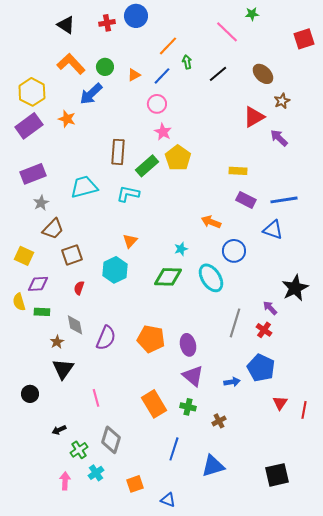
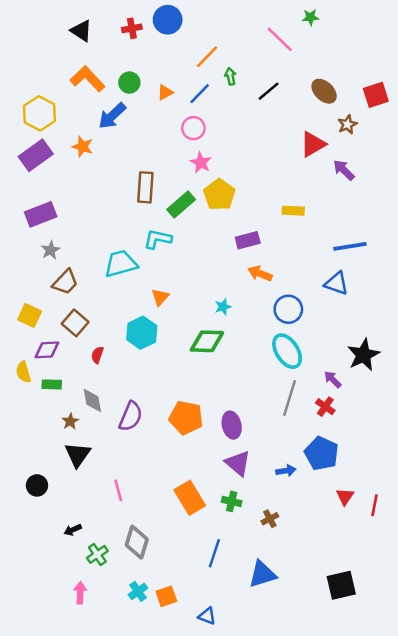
red square: (304, 39) -> (376, 95), moved
cyan trapezoid: (84, 187) -> (121, 264), moved
purple rectangle: (246, 200) -> (248, 240), moved, turned -42
brown square: (72, 255) -> (75, 323), moved, turned -30
cyan ellipse: (211, 278) -> (287, 351), moved
cyan cross: (96, 473) -> (138, 591), moved

